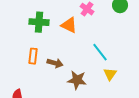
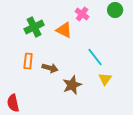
green cross: (39, 22) -> (34, 27), turned -30
brown star: (77, 80) -> (72, 85), turned -30

